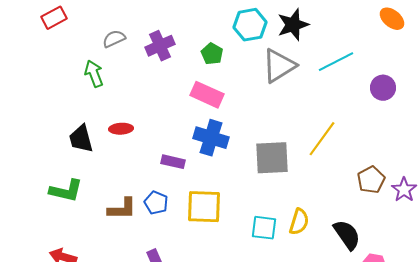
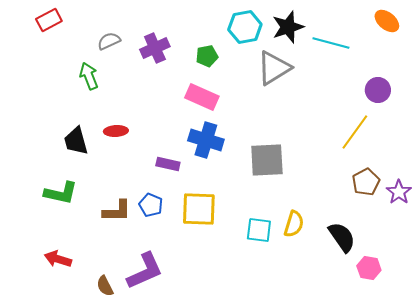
green pentagon: (212, 54) -> (207, 56), turned 30
cyan line: (336, 62) -> (331, 43), moved, turned 42
yellow line: (322, 139) -> (355, 132), moved

